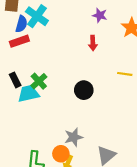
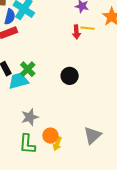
yellow line: (125, 74) -> (87, 28), moved
gray star: (74, 137) -> (30, 117), moved

